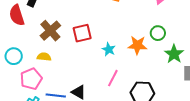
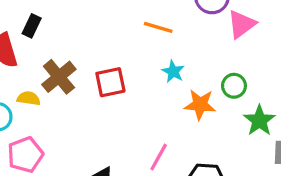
cyan star: (109, 49) -> (173, 72), moved
yellow semicircle: (44, 57) -> (29, 98), moved

